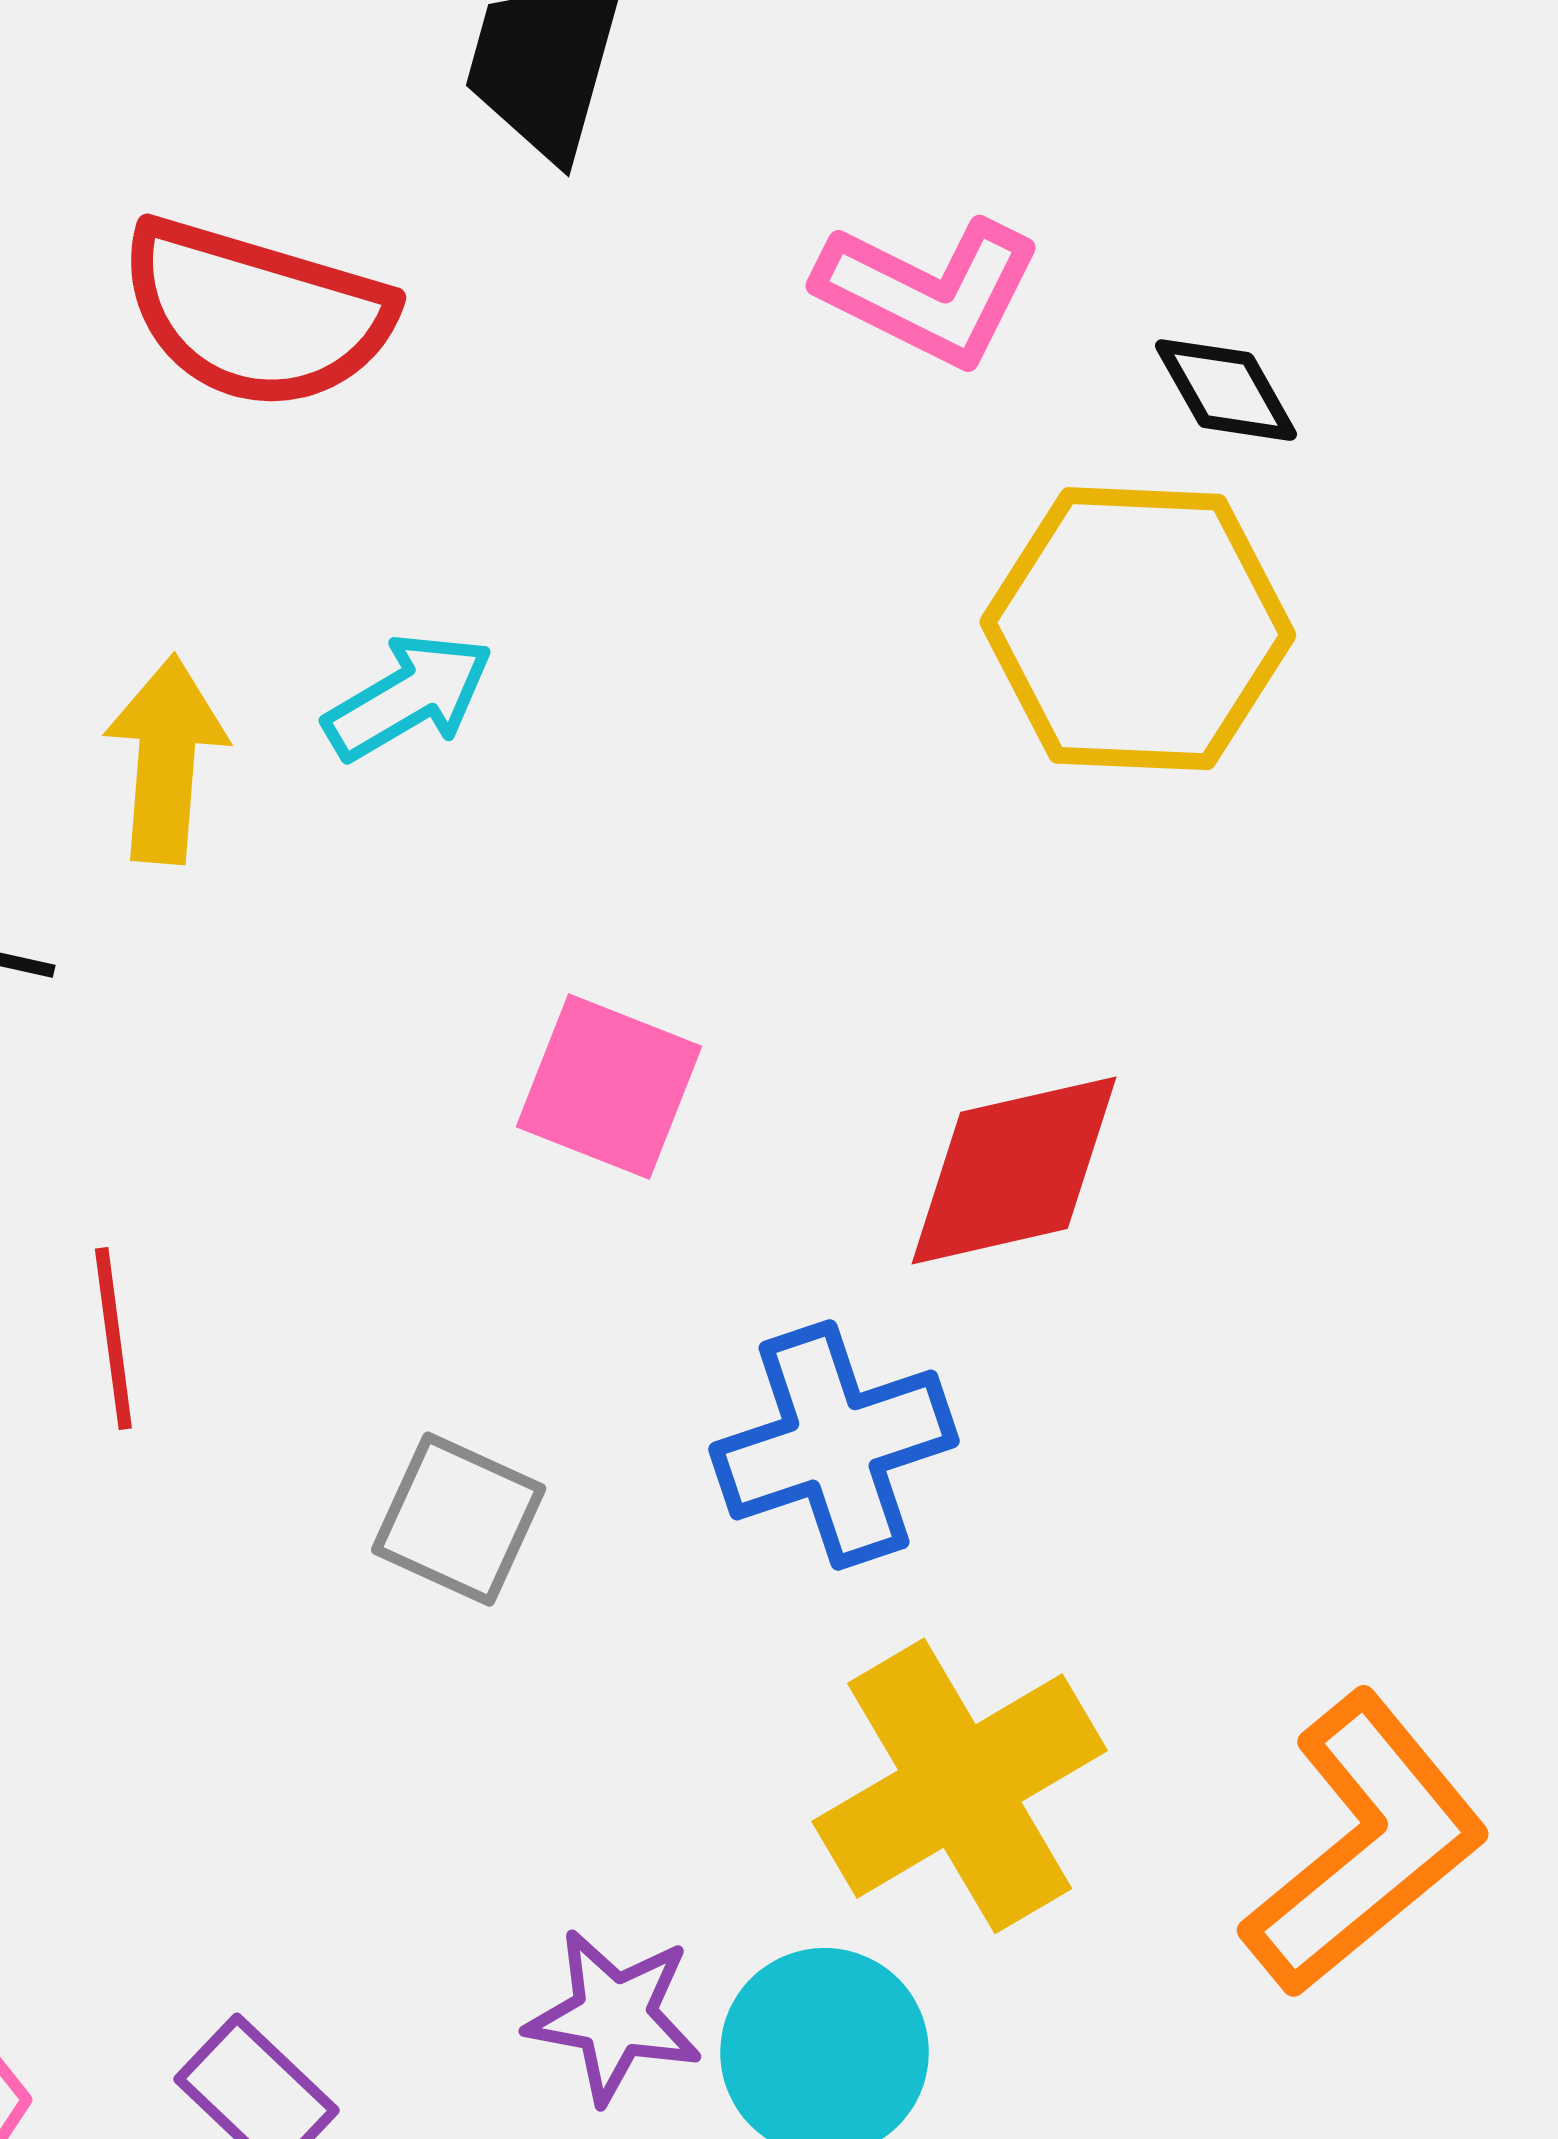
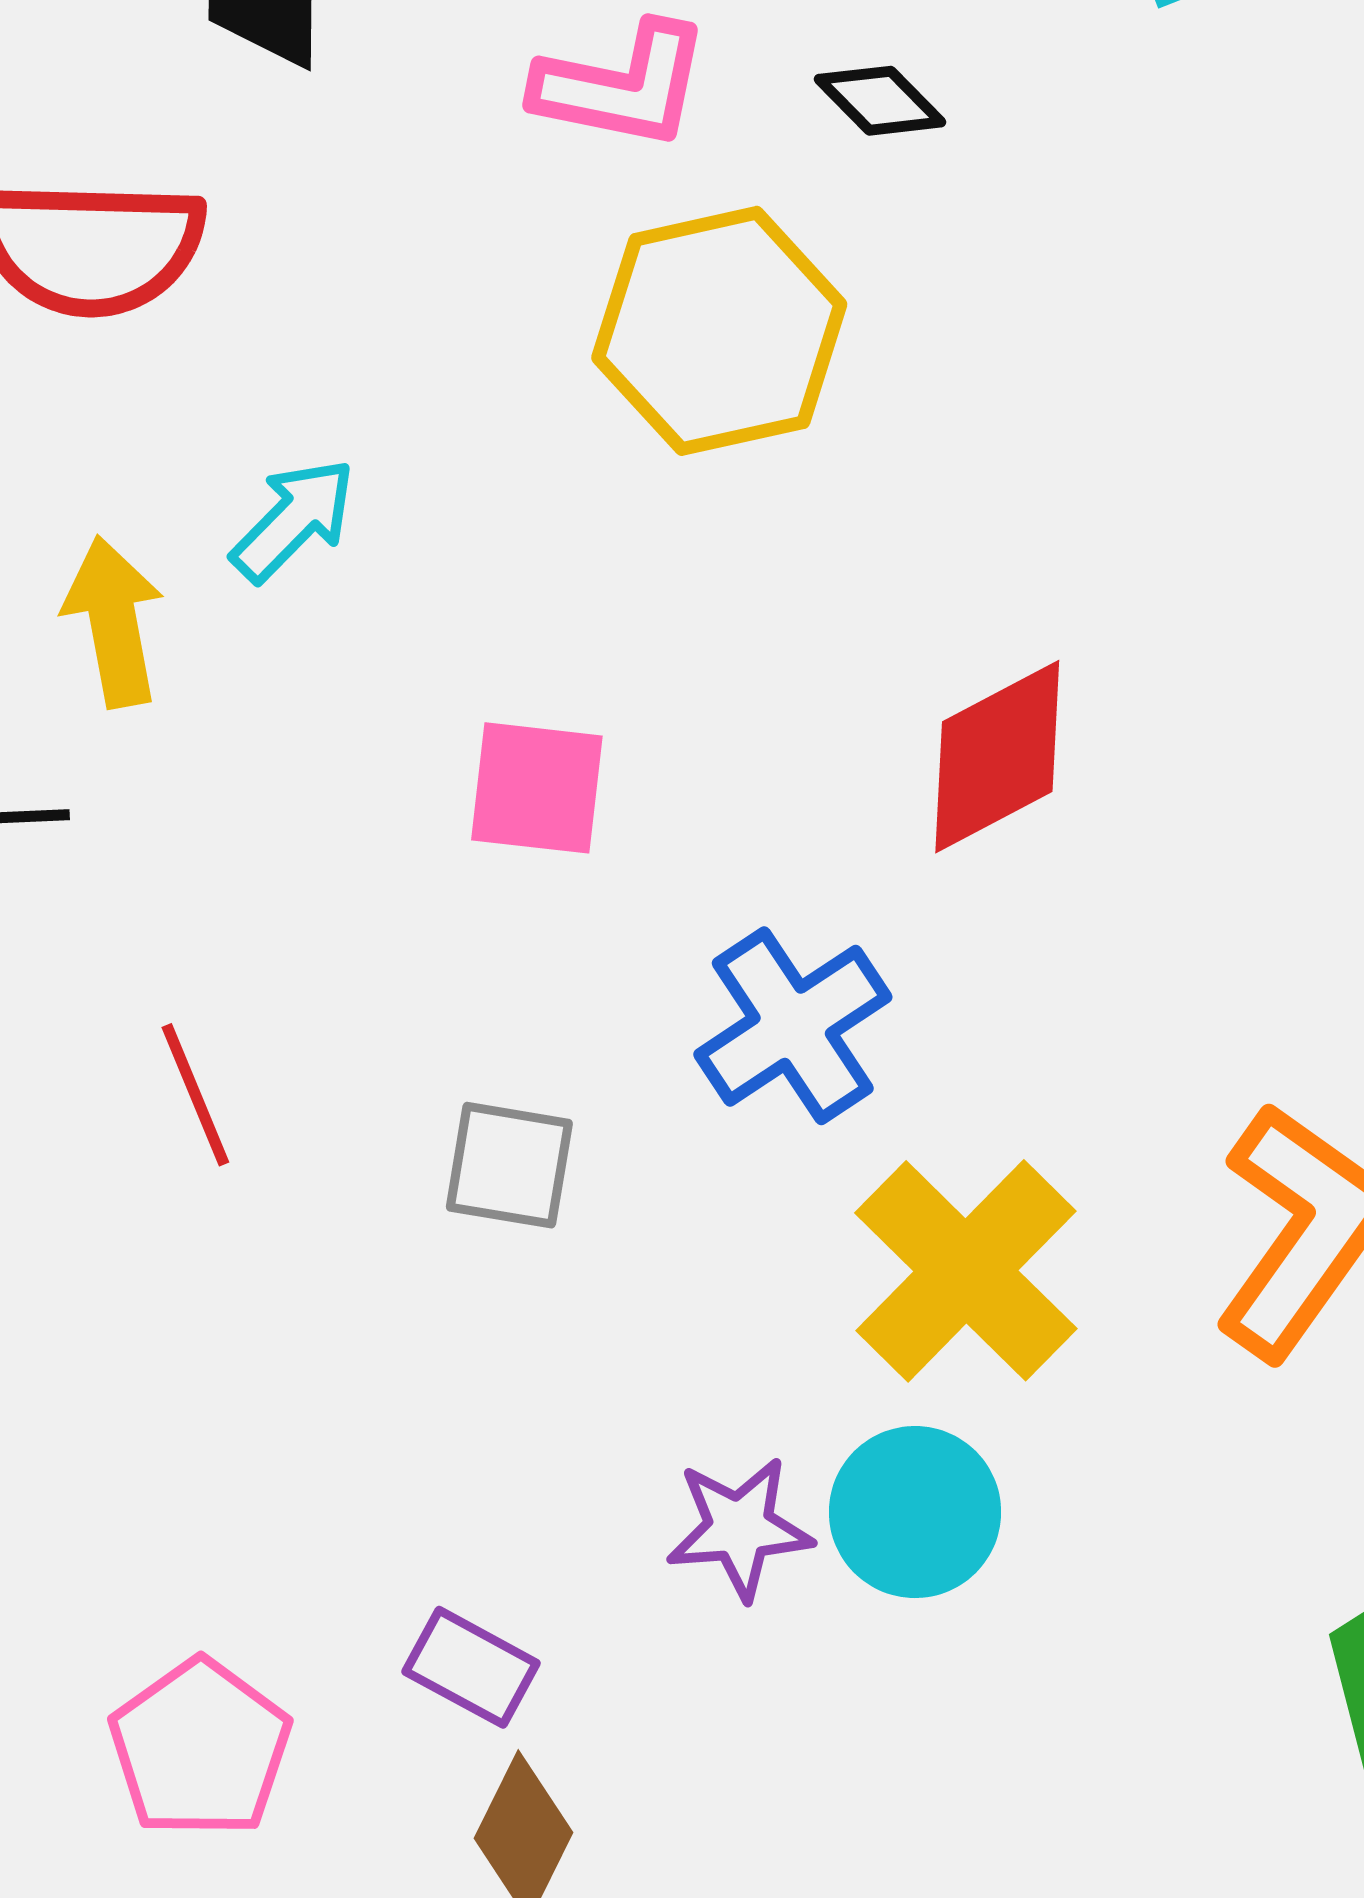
yellow hexagon: (1138, 629) -> (719, 331), moved
red diamond: (1014, 1170) -> (997, 757), moved

